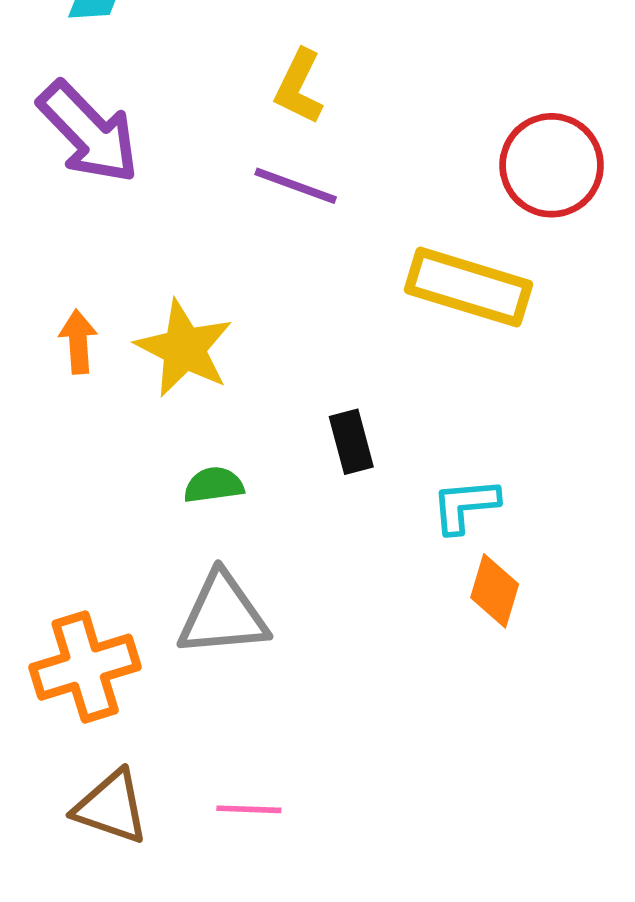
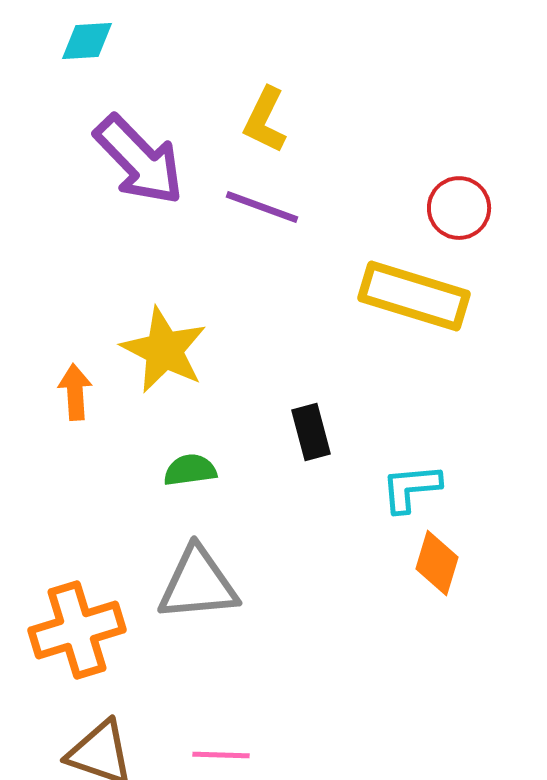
purple arrow: (88, 132) -> (139, 160), moved
red circle: (552, 165) -> (459, 208), moved, size x0.7
orange arrow: (78, 342) -> (75, 392), moved

